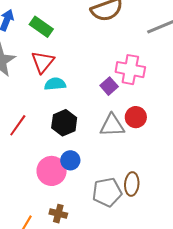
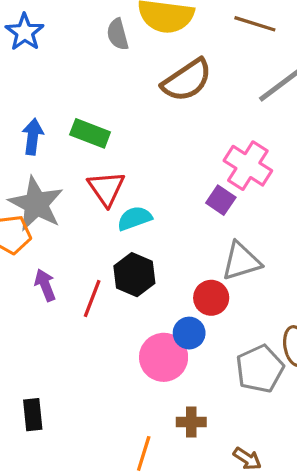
pink cross: (130, 70) -> (248, 166), turned 36
red circle: (136, 117) -> (211, 298), moved
black hexagon: (64, 123) -> (134, 275), moved

